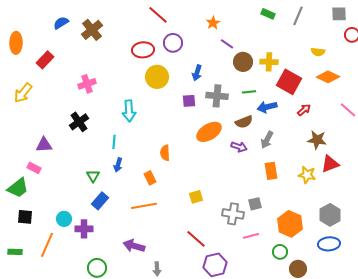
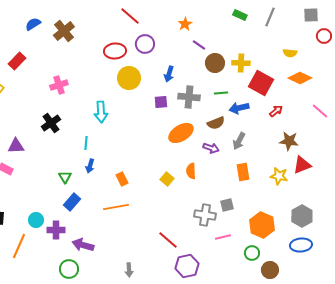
orange semicircle: (165, 153) -> (191, 171), moved
yellow square: (196, 197) -> (167, 179), moved, turned -32
purple arrow: (134, 246) -> (83, 245), moved

